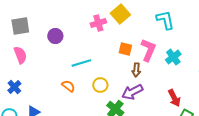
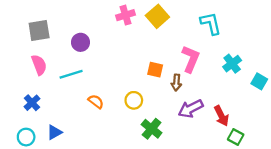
pink cross: (98, 23) -> (125, 15), moved
orange square: (125, 49) -> (155, 70), moved
cyan cross: (173, 57) -> (232, 64), moved
cyan line: (81, 63) -> (71, 74), moved
purple arrow: (132, 92) -> (191, 109), moved

